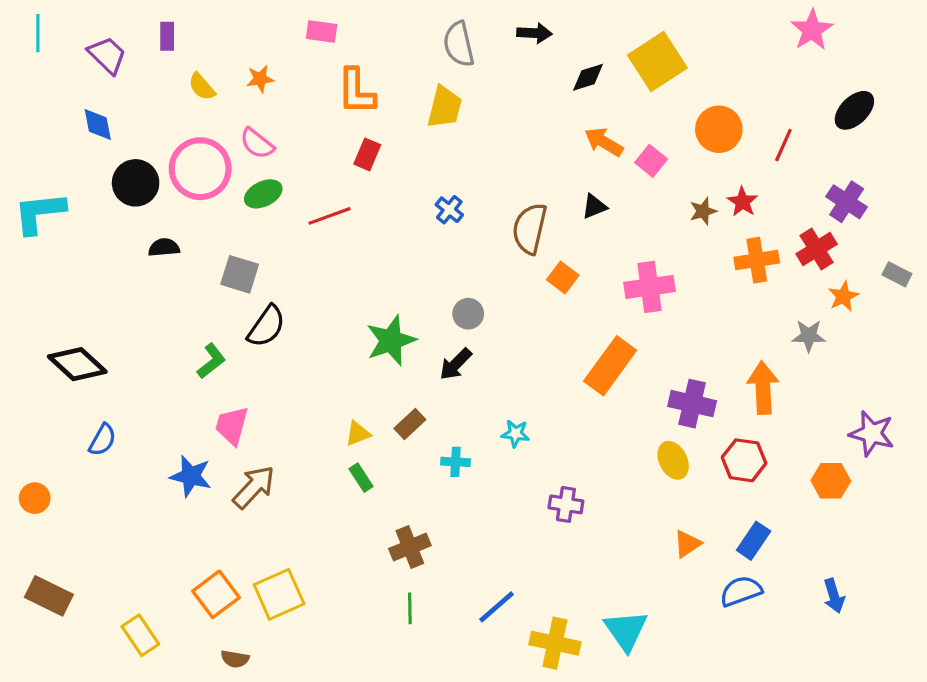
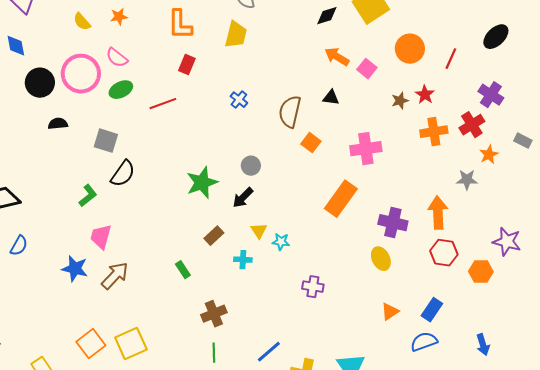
black triangle: (594, 207) -> (331, 98), turned 30
yellow triangle: (358, 434) -> (259, 231), moved, turned -42
red hexagon: (744, 460) -> (444, 253), moved

